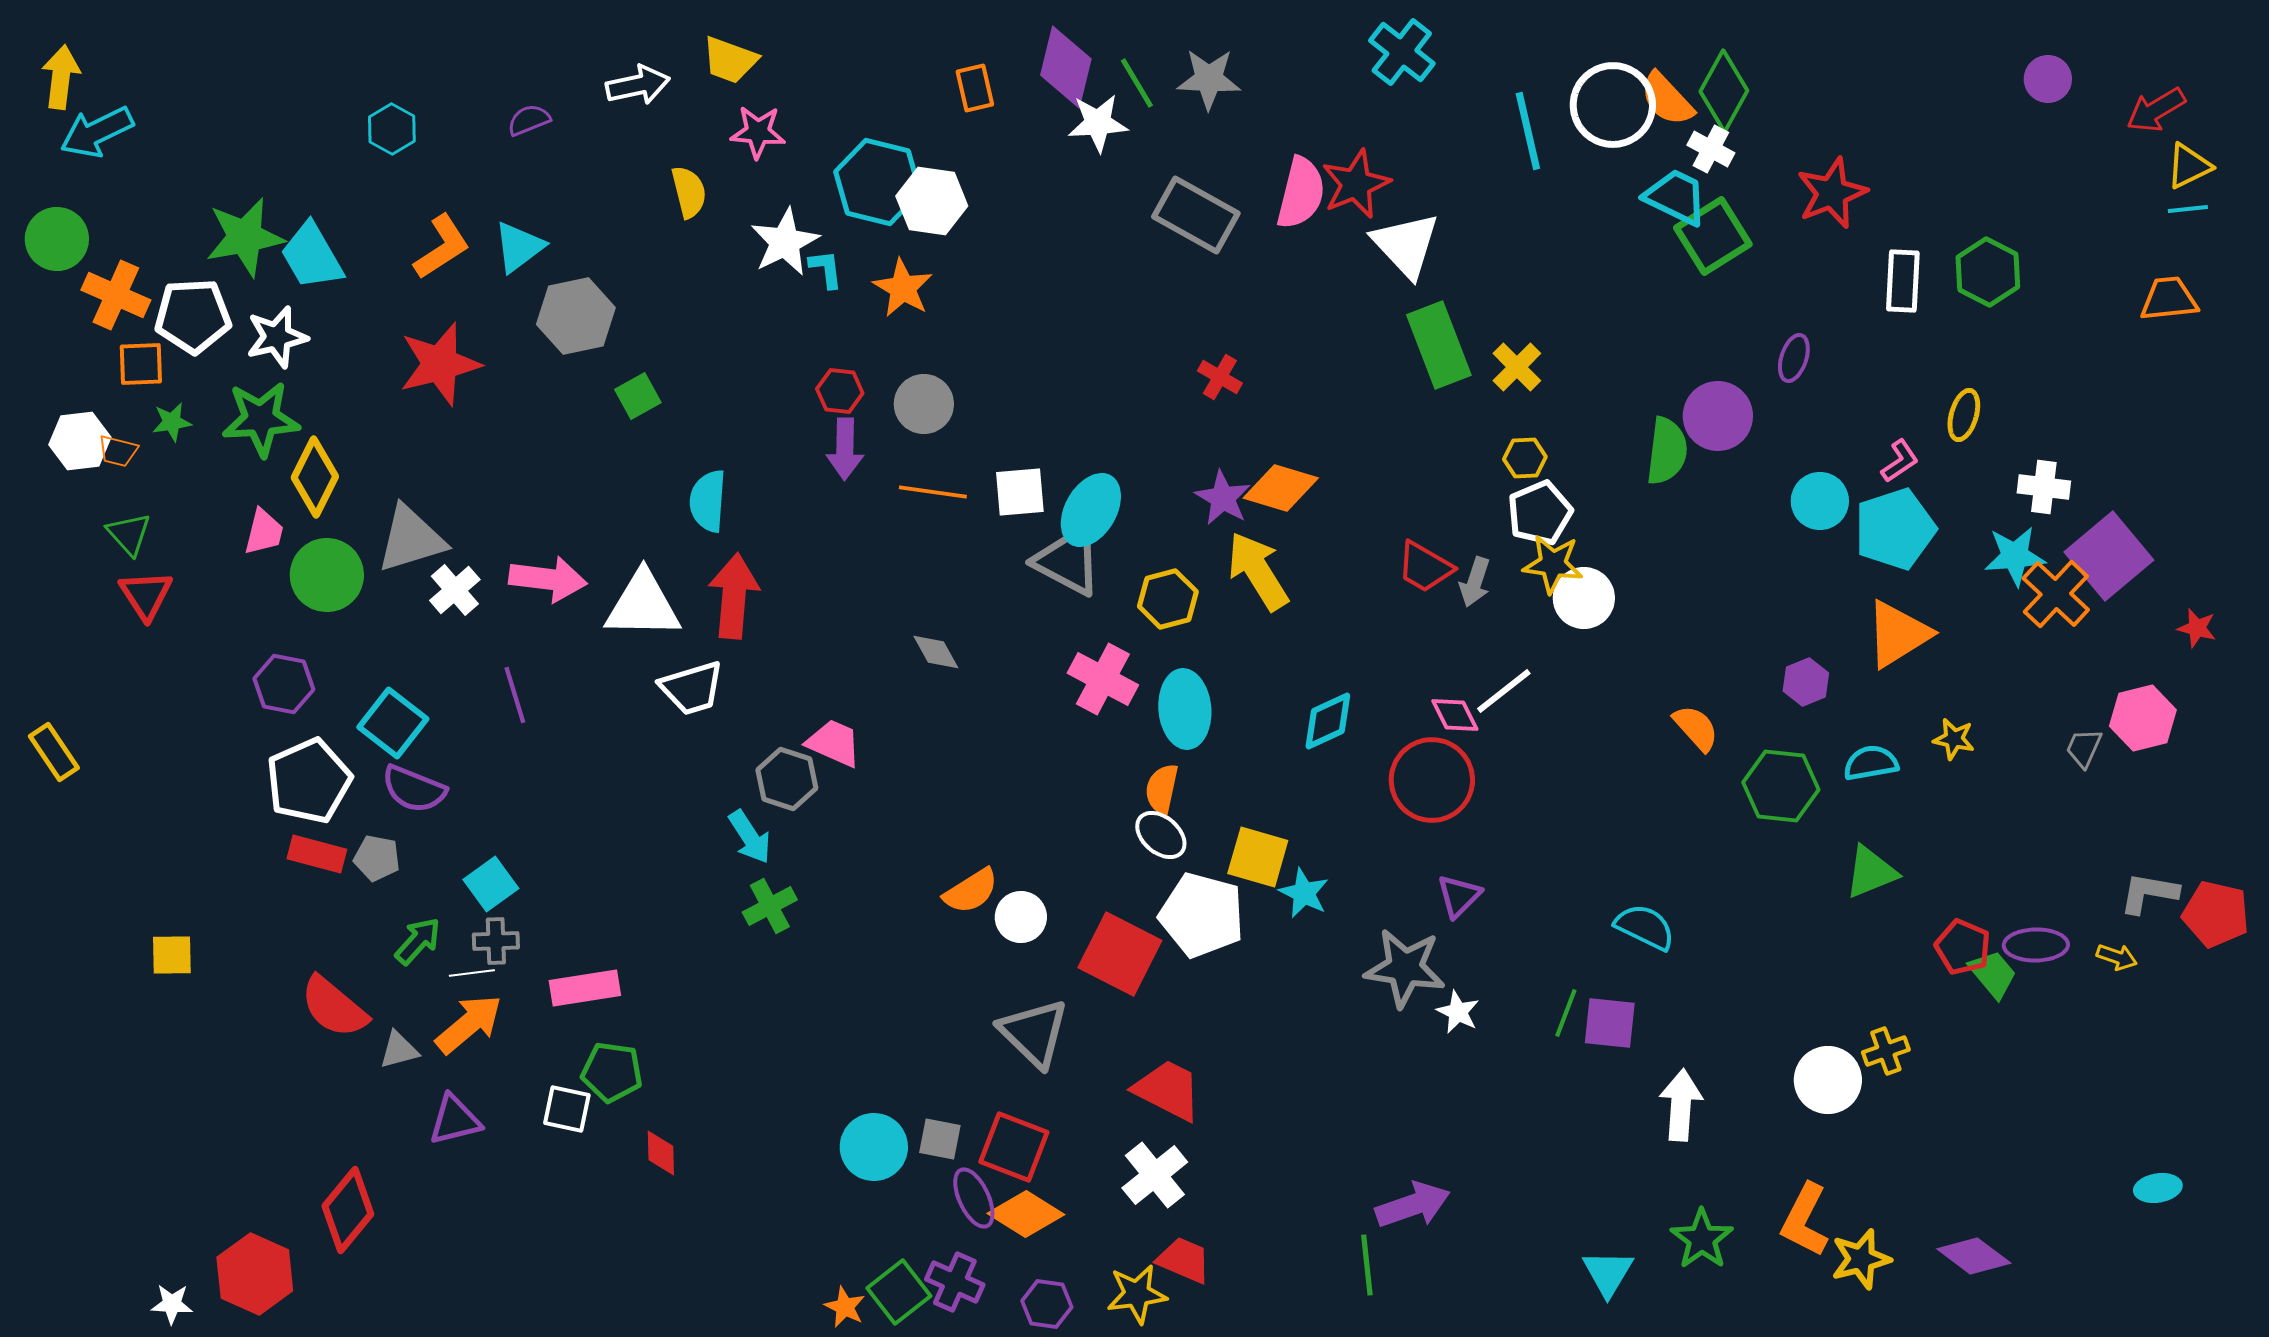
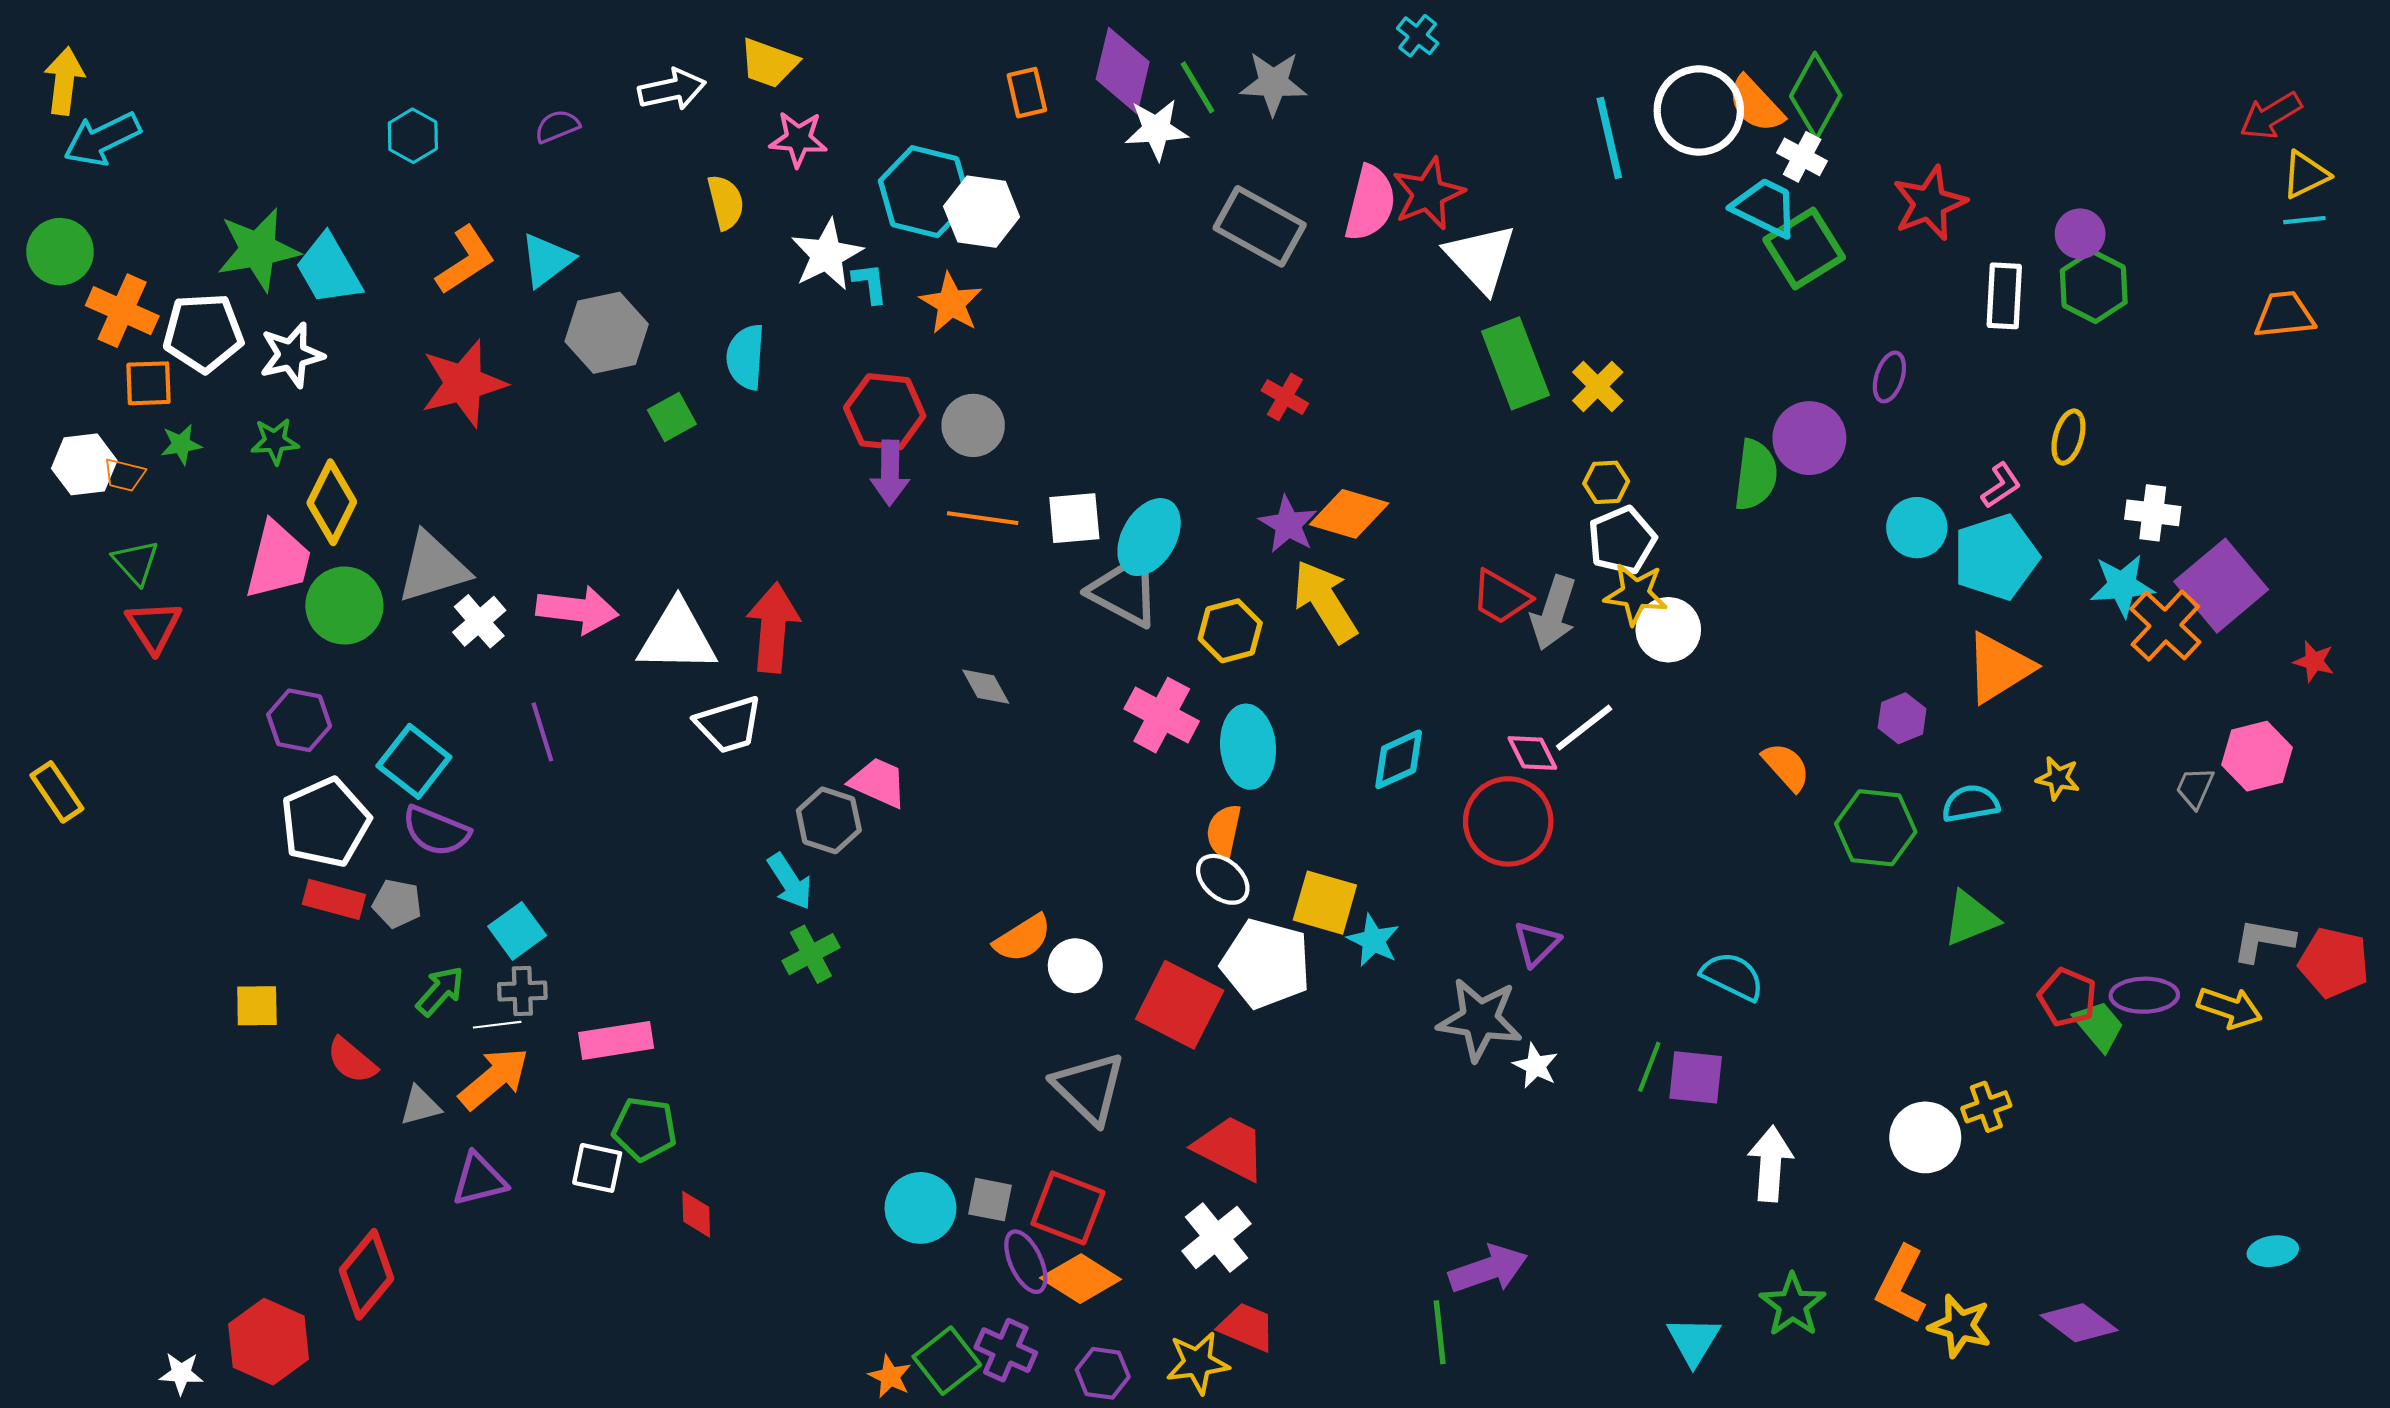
cyan cross: (1402, 52) -> (1418, 36), moved, size x0.6
purple circle: (2048, 79) -> (2080, 234), moved
red hexagon: (840, 391) -> (885, 412), size x1.6
green star: (261, 419) -> (275, 441), size x0.6
cyan semicircle: (708, 501) -> (746, 357), moved
pink trapezoid: (264, 532) -> (278, 560), size x1.6
gray arrow: (1475, 582) -> (1553, 613), size x1.4
yellow square: (172, 955) -> (257, 1006), moved
yellow arrow: (2117, 957) -> (2230, 1008), size x1.5
red semicircle: (334, 1007) -> (352, 1061), size x0.7
yellow star: (1861, 1259) -> (1960, 1326), turned 30

